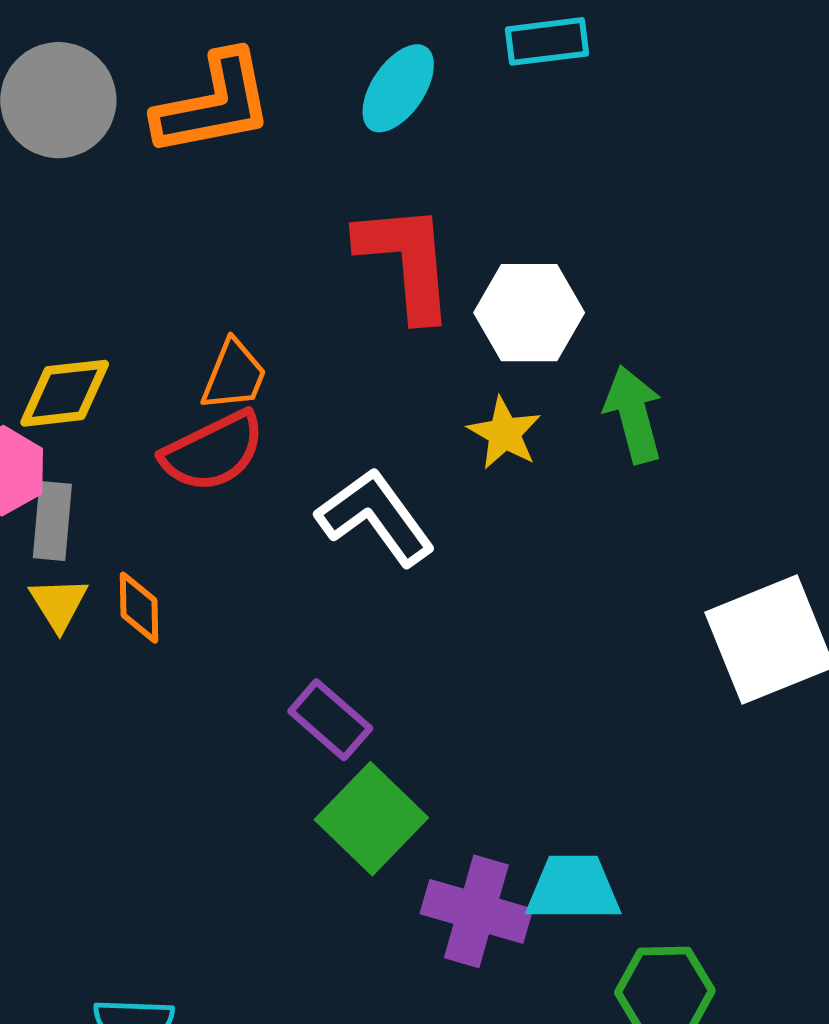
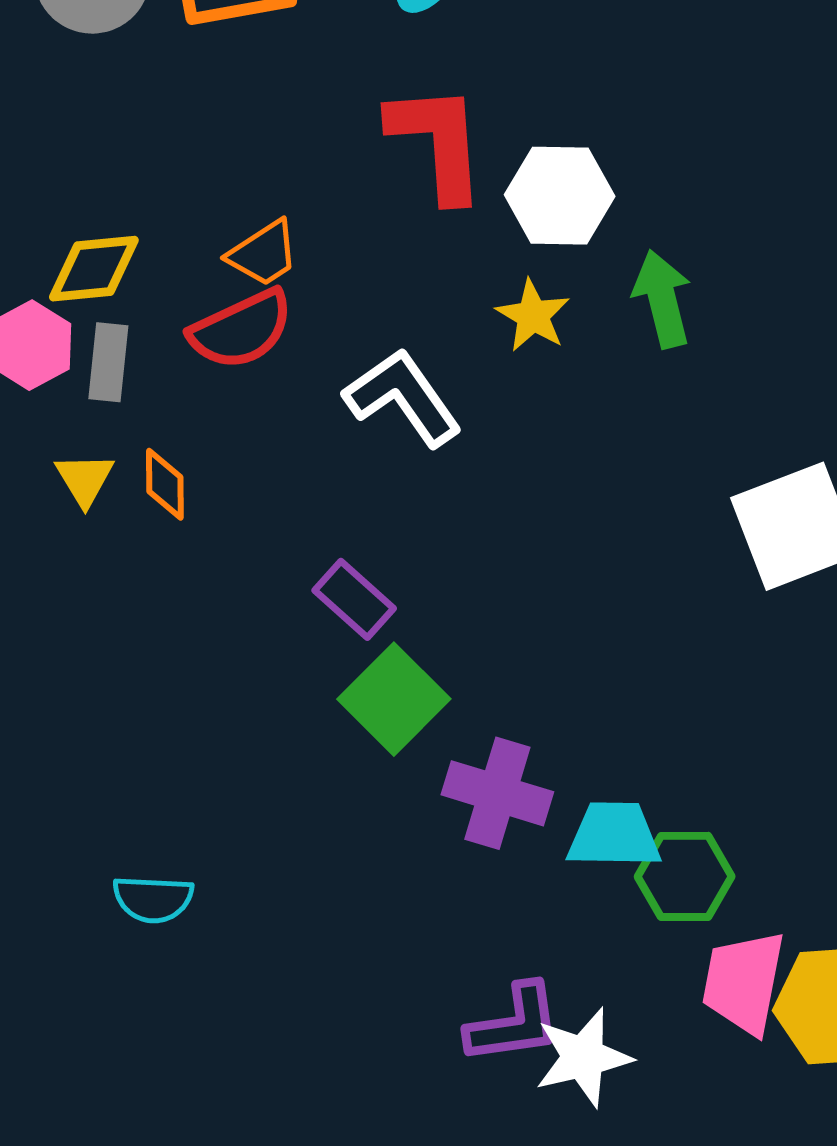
orange trapezoid: (234, 375) -> (263, 253), turned 34
gray rectangle: (52, 521) -> (108, 362), moved
cyan trapezoid: (573, 888) -> (614, 835), moved

